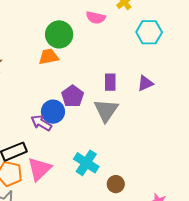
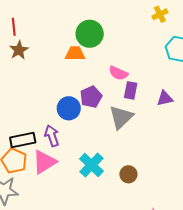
pink semicircle: (96, 18) -> (118, 73), moved
purple arrow: (41, 123) -> (52, 136), moved, turned 30
brown circle: (116, 184) -> (128, 174), moved

